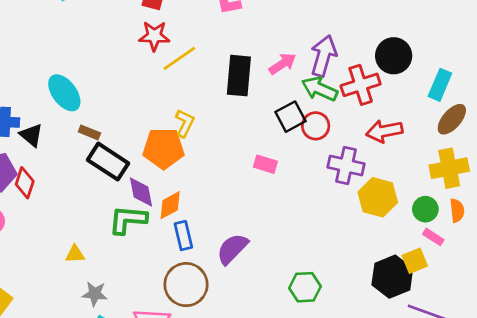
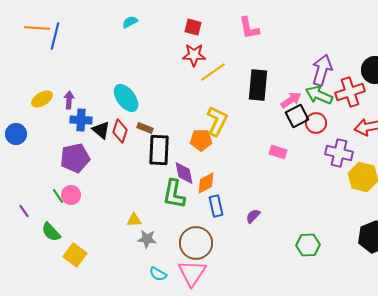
pink arrow: (283, 64) -> (291, 100), moved
yellow L-shape: (185, 123) -> (217, 121), size x1.4
orange pentagon: (164, 148) -> (201, 140), size x0.7
black rectangle: (108, 162) -> (159, 150), turned 60
red diamond: (25, 183) -> (120, 131), moved
green L-shape: (128, 220) -> (174, 194), turned -84
purple semicircle: (232, 249) -> (253, 216), size x0.6
brown circle: (186, 285) -> (196, 243), moved
gray star: (95, 294) -> (147, 239), moved

